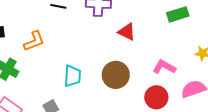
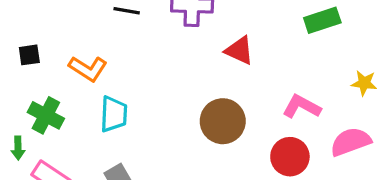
orange L-shape: (34, 41) -> (88, 69), turned 55
cyan trapezoid: (72, 76) -> (114, 114), moved

